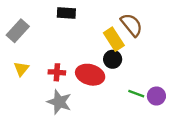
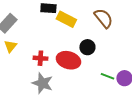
yellow rectangle: (114, 39) -> (66, 19), moved, turned -30
yellow triangle: (21, 69) -> (10, 46), moved

